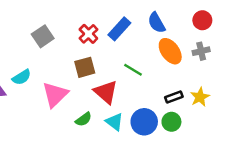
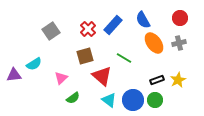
pink triangle: (55, 95) -> (61, 78), size x0.6
green semicircle: (84, 119) -> (73, 98), moved

